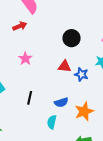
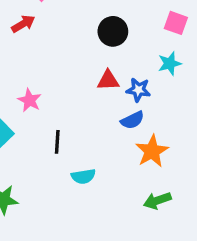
pink star: (25, 59) -> (30, 100), moved
blue semicircle: (61, 102) -> (132, 120), moved
cyan semicircle: (52, 122) -> (83, 176), moved, turned -104

